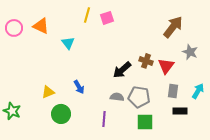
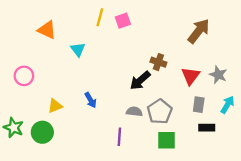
pink circle: (14, 28) -> (24, 76), moved
gray star: (190, 52) -> (218, 75), moved
brown cross: (146, 61) -> (158, 62), moved
gray pentagon: (139, 97) -> (160, 112), turned 30
green circle: (61, 114) -> (42, 132), moved

